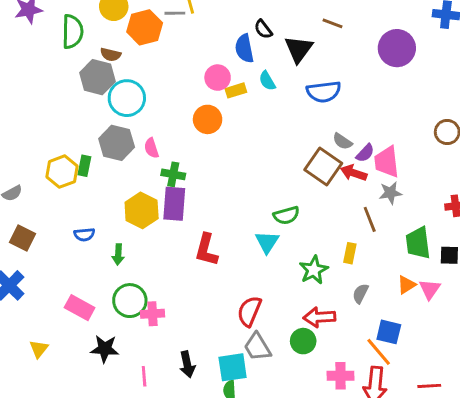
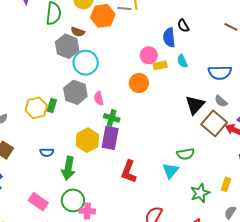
black triangle: (299, 49) -> (195, 105), moved
gray semicircle: (342, 141) -> (221, 101), moved
green arrow: (118, 254) -> (68, 168), size x1.6

